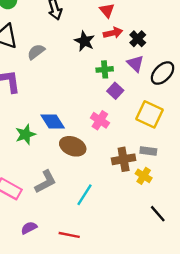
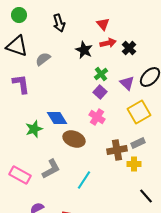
purple triangle: (135, 64) -> (127, 83), moved
green cross: (105, 69) -> (101, 74), turned -32
purple square: (115, 91) -> (100, 92), moved
yellow square: (150, 114) -> (139, 112), turned 35
gray rectangle: (148, 151) -> (138, 143), turned -32
yellow cross: (144, 176) -> (134, 164), turned -32

